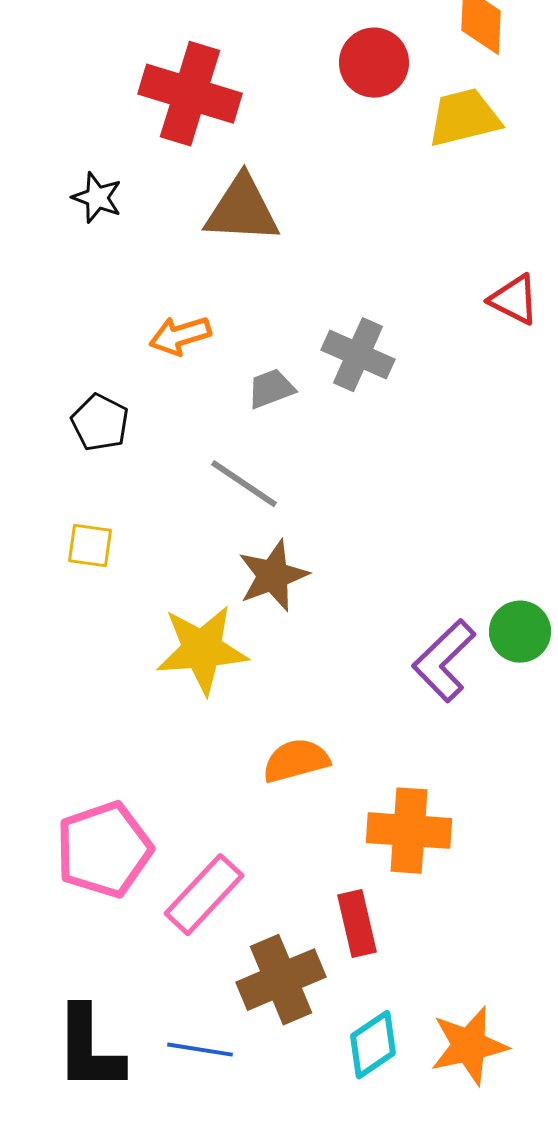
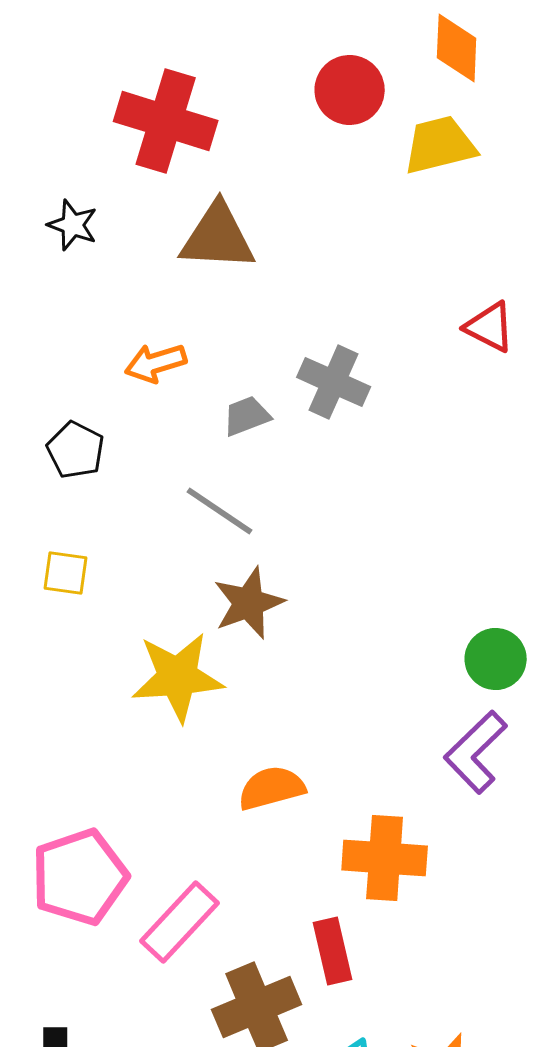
purple L-shape: (444, 661) -> (476, 752), moved

